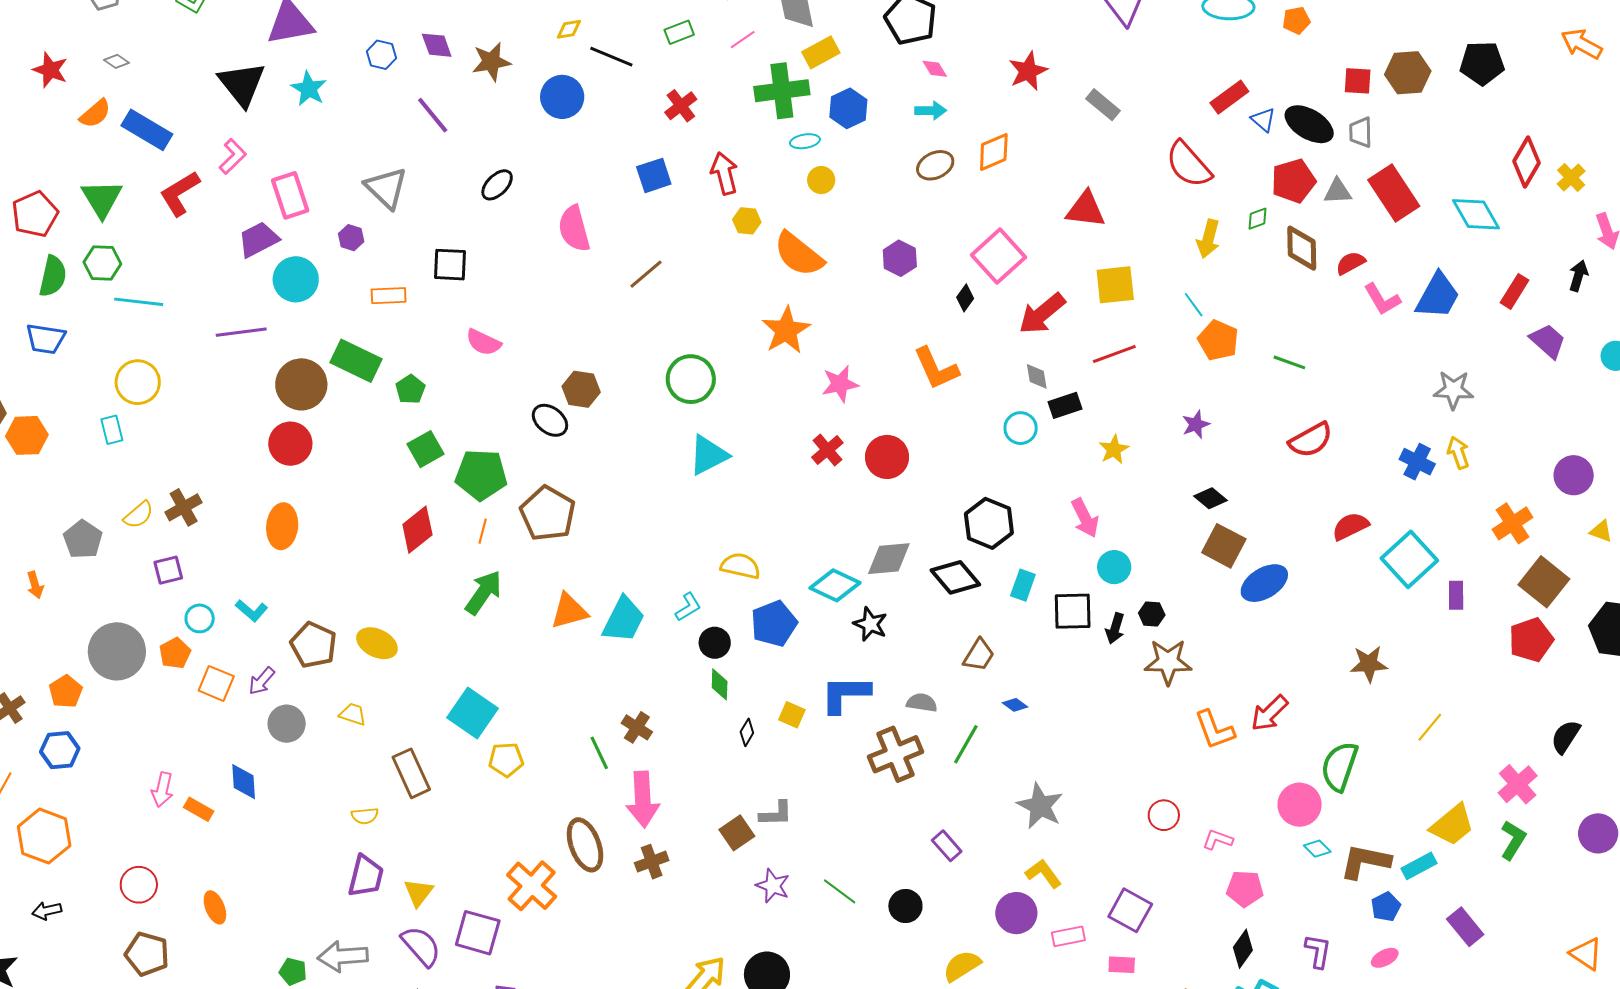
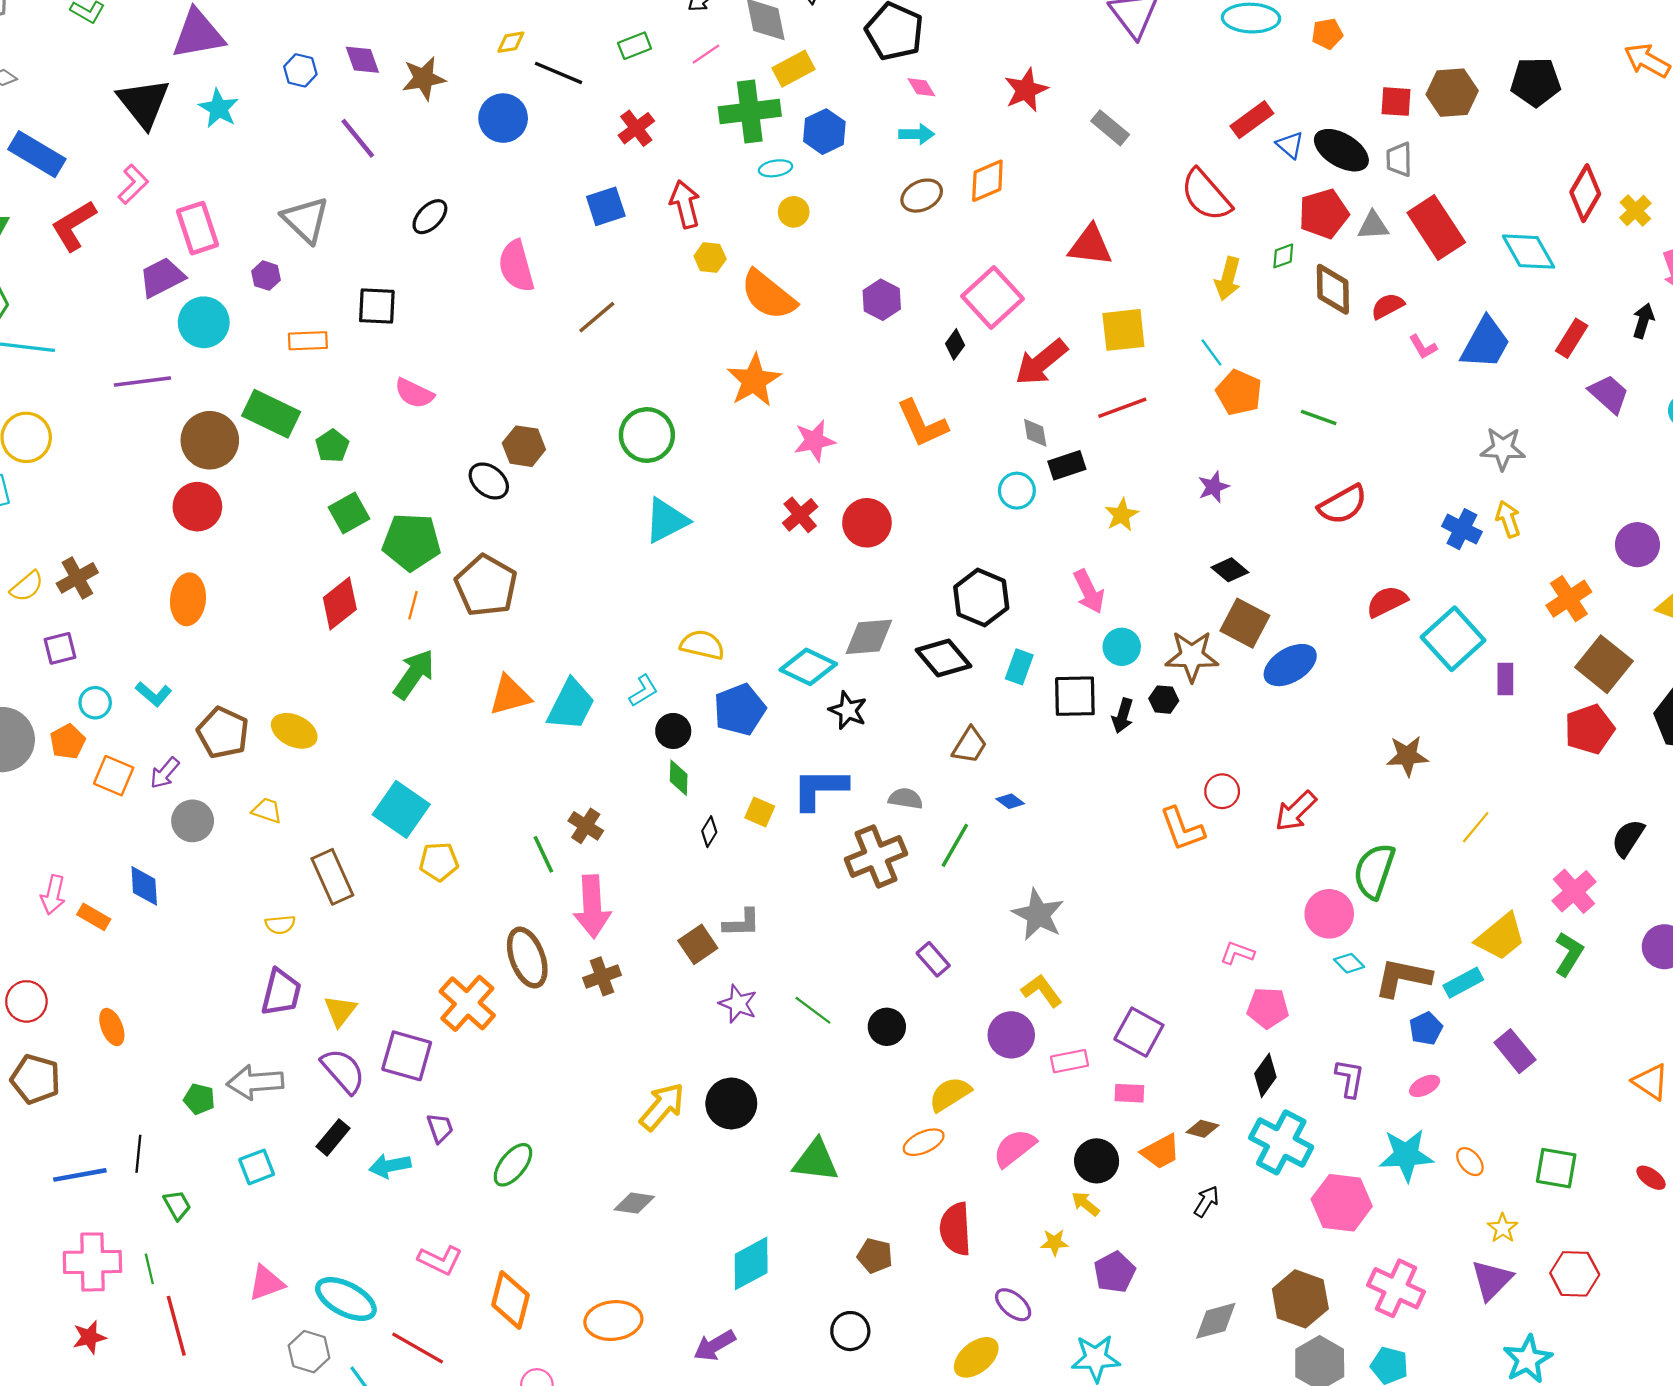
pink L-shape: (1382, 299) -> (1423, 347), size x0.7
brown star: (1168, 662) -> (1192, 656), moved
orange L-shape: (1215, 730) -> (1182, 829), moved
red circle: (1164, 815) -> (1222, 791), moved

